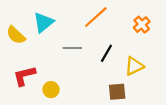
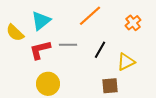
red L-shape: (24, 76) -> (40, 50), moved
yellow circle: (51, 90) -> (48, 84), size x1.5

